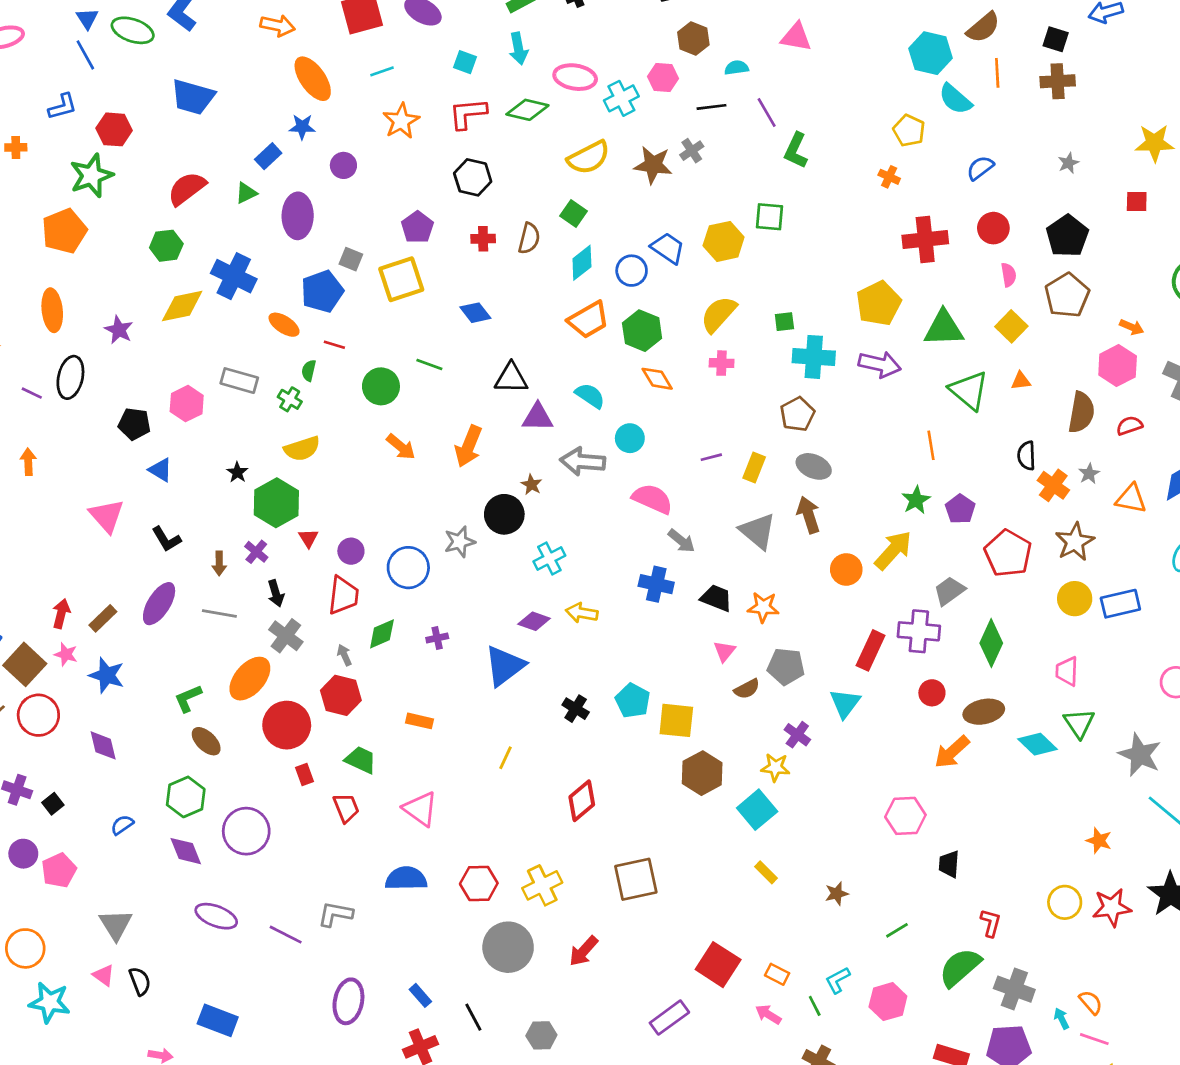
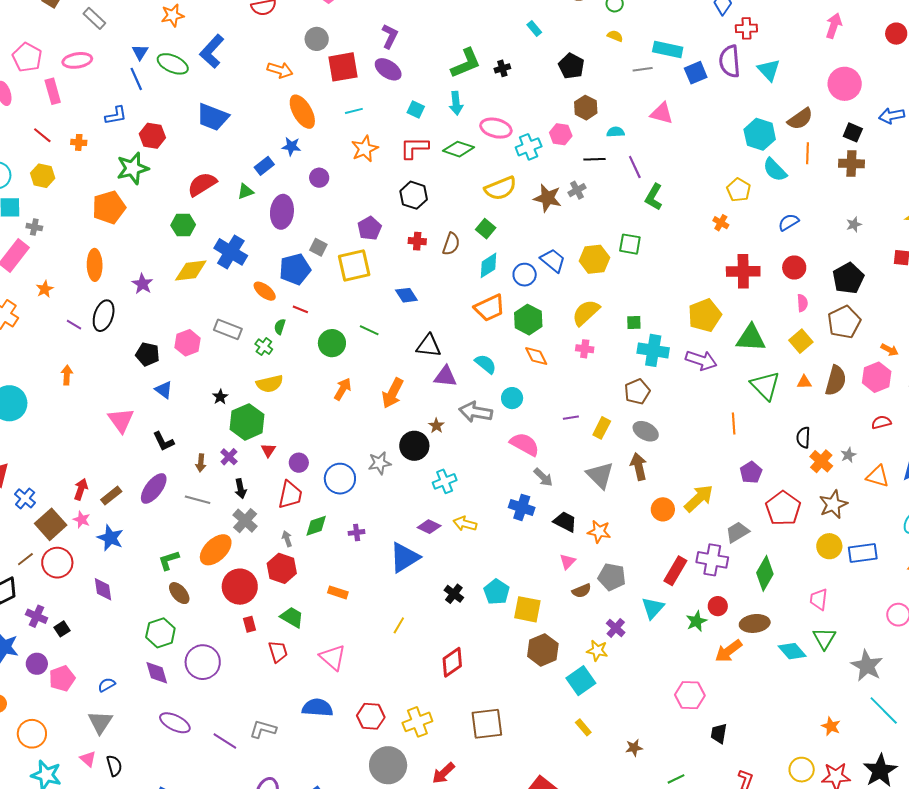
brown semicircle: (1081, 412) -> (836, 380), moved
orange arrow: (401, 447) -> (343, 389), turned -105
green star: (916, 500) -> (696, 621), moved
blue semicircle: (122, 825) -> (107, 685), moved

